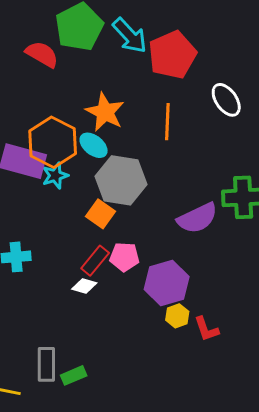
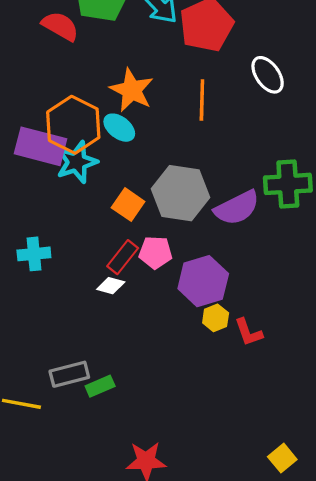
cyan star: (55, 176) -> (77, 162), size x1.4
gray hexagon: (121, 180) -> (180, 193), moved
gray rectangle: (46, 364) -> (69, 374), turned 76

